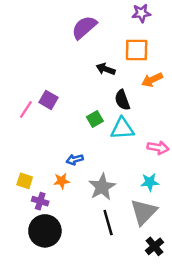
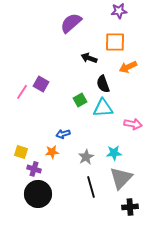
cyan star: (150, 182) -> (114, 153), moved
gray star: (102, 187) -> (86, 157), size x0.7
black cross: (154, 246) -> (130, 207), turned 35

